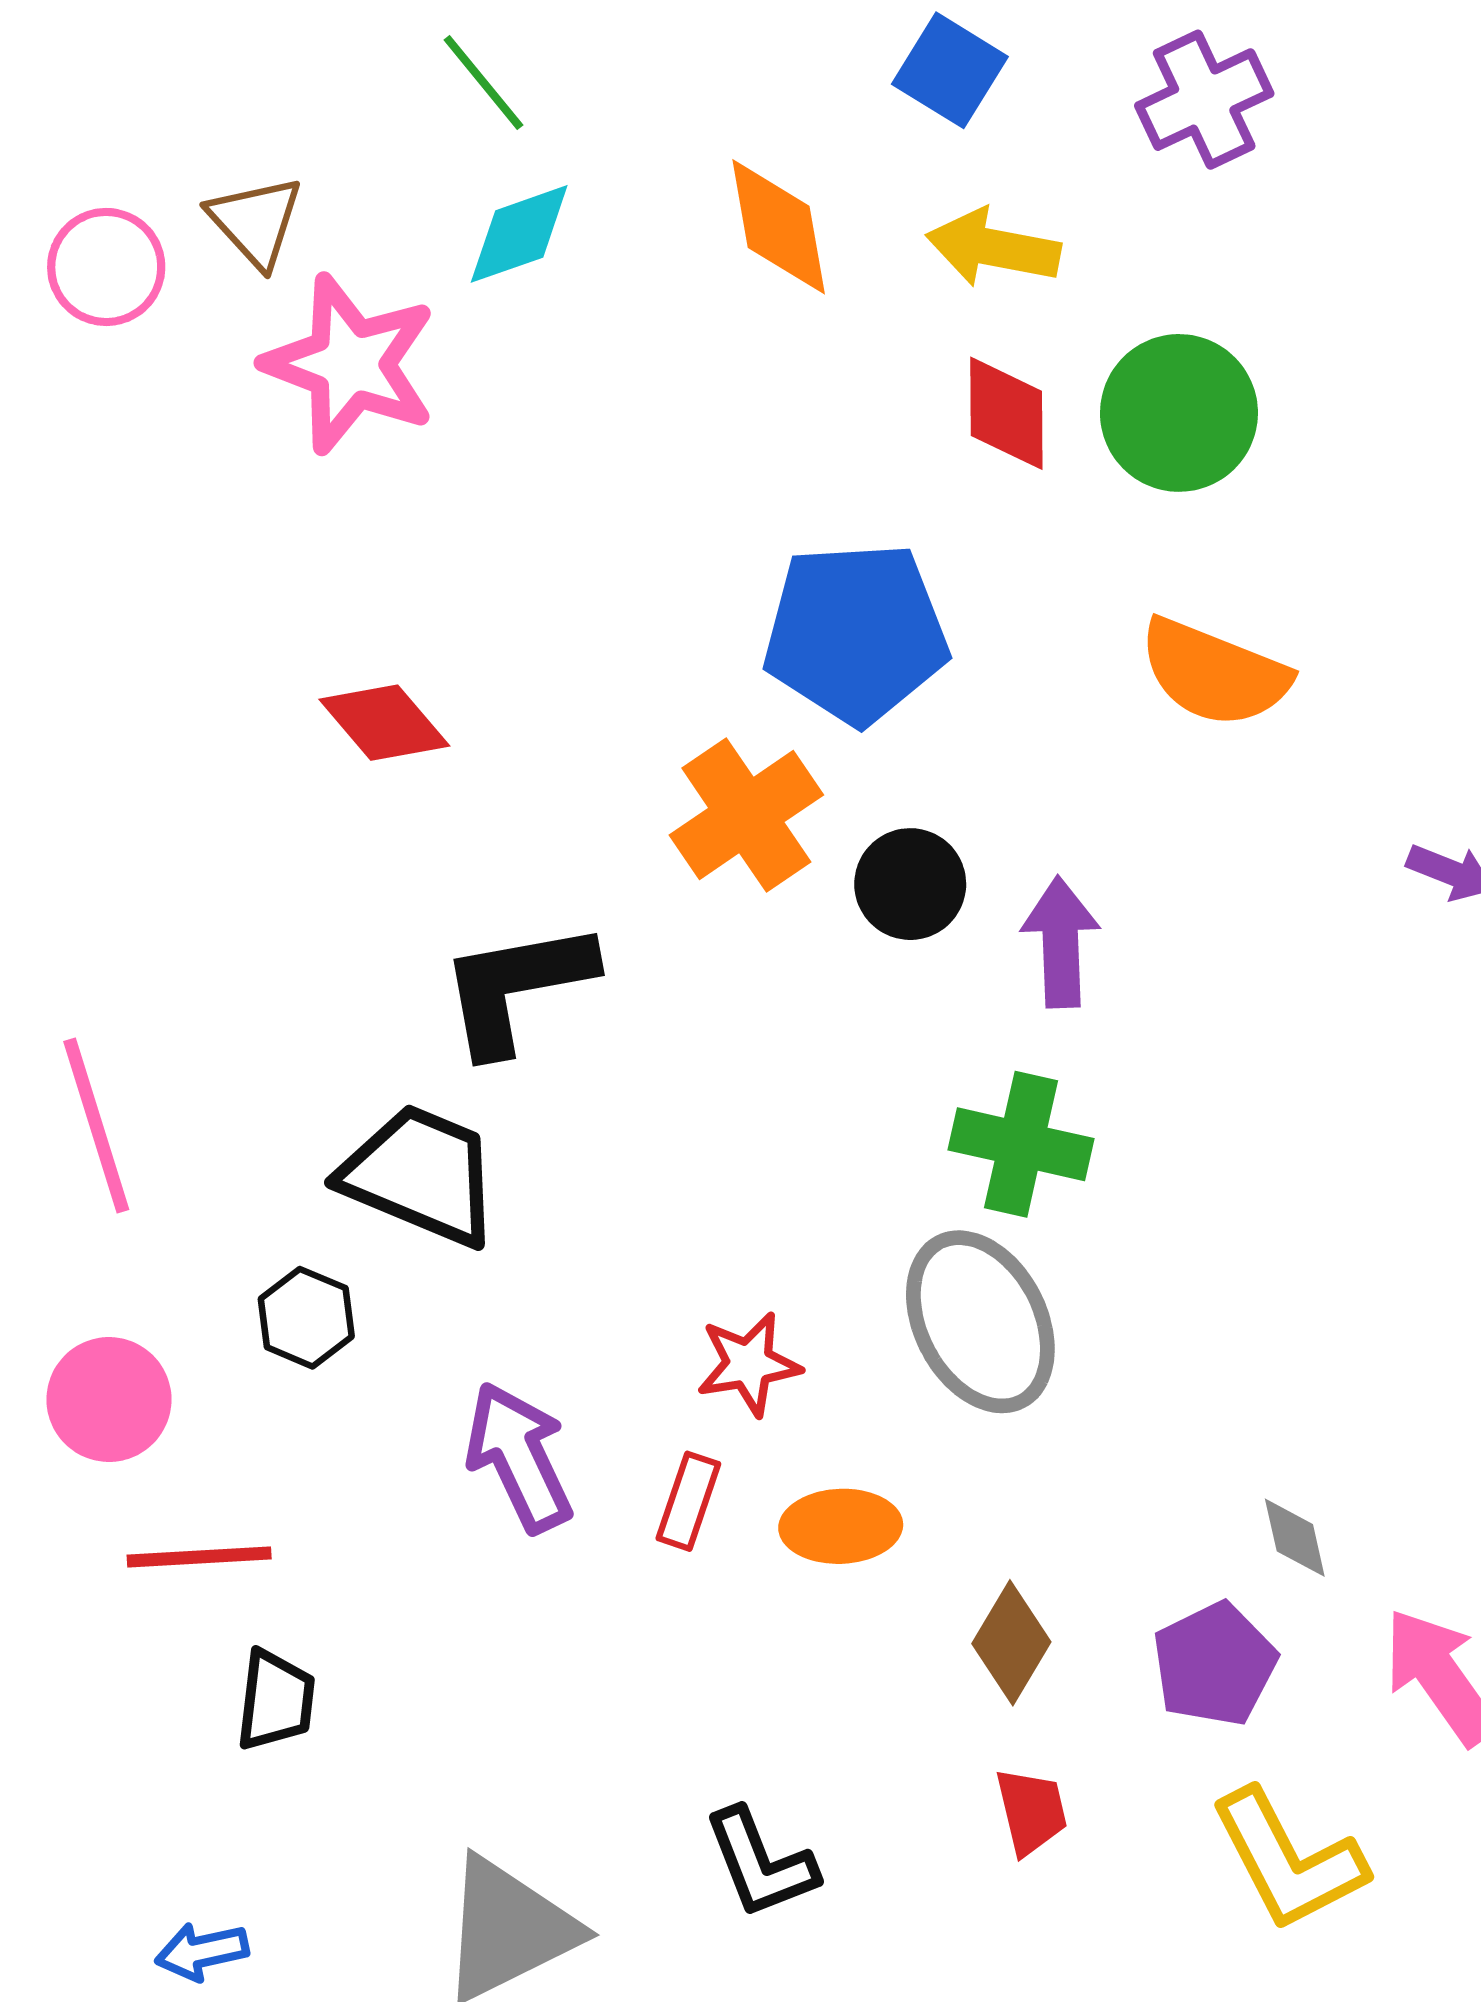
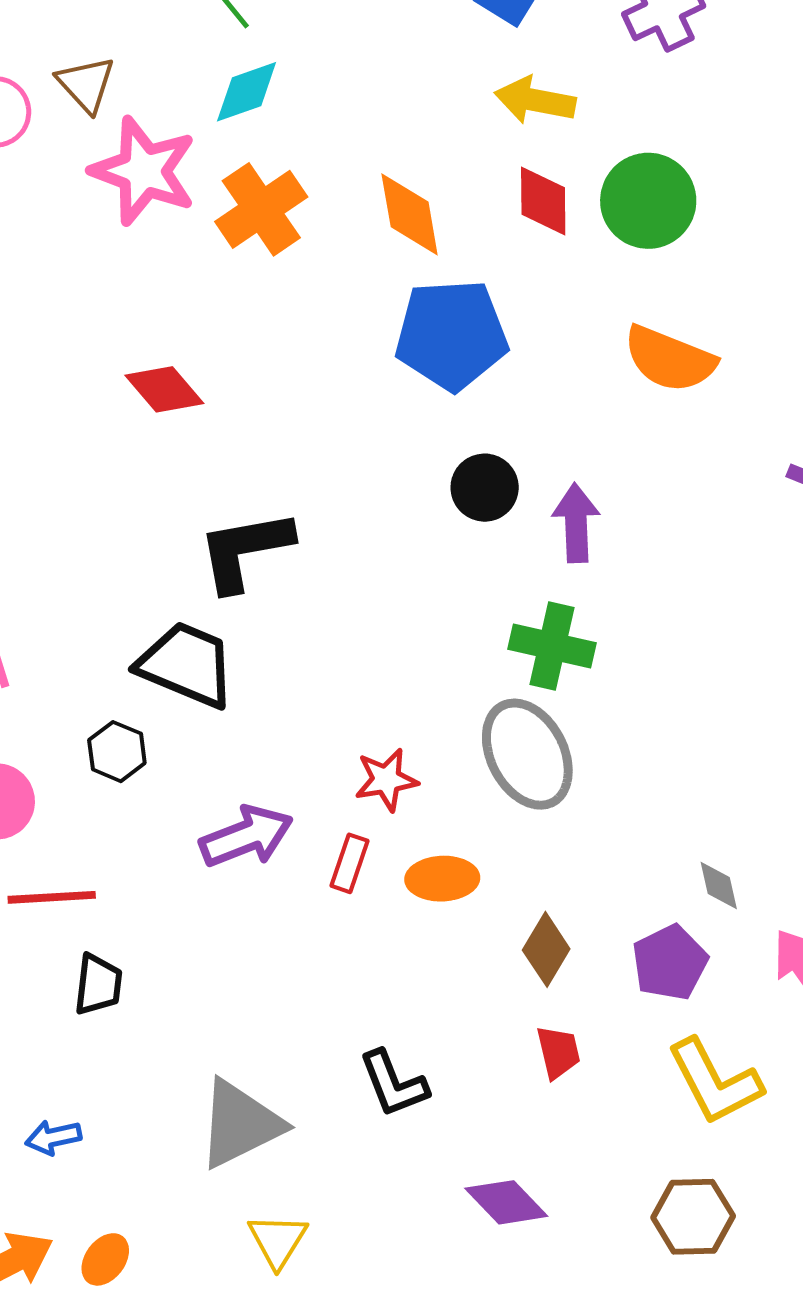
orange diamond: (779, 227) -> (410, 214), moved
orange cross: (746, 815) -> (261, 209), moved
purple arrow: (519, 1457) -> (246, 836), turned 94

